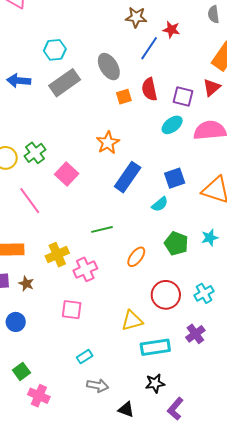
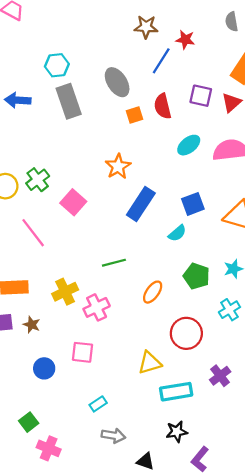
gray rectangle: (65, 83) -> (69, 101), turned -72
purple square: (183, 97) -> (201, 96), moved
cyan cross: (204, 293) -> (229, 310), moved
blue circle: (16, 322) -> (44, 368), moved

